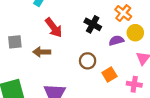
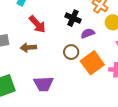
purple semicircle: (116, 40) -> (88, 33), moved
orange square: (109, 75) -> (92, 63), size x1.6

